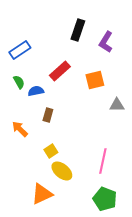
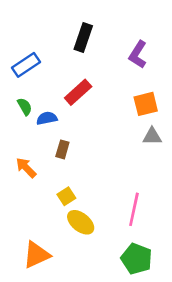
black rectangle: (78, 30) -> (83, 38), moved
orange square: (95, 80) -> (146, 104), moved
orange triangle: (42, 194) -> (36, 255), moved

